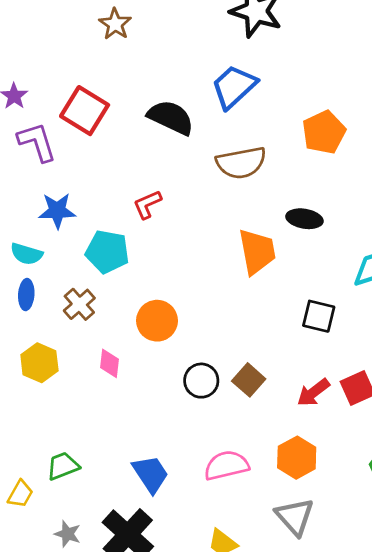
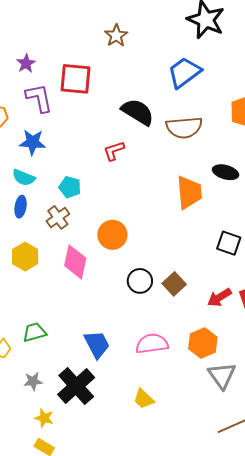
brown star: (115, 24) -> (116, 36), moved
red square: (85, 111) -> (76, 79), turned -32
black semicircle: (171, 117) -> (138, 112), moved
blue star: (57, 211) -> (33, 142), moved
cyan pentagon: (107, 252) -> (70, 187), moved, size x0.7
pink diamond: (109, 363) -> (75, 262), size x1.6
gray triangle: (295, 517) -> (222, 375), moved
gray star: (68, 534) -> (33, 381), turned -30

